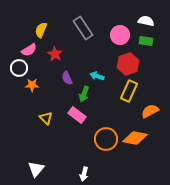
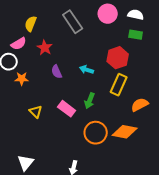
pink circle: (120, 35) -> (108, 14), moved
green arrow: (84, 94) -> (90, 101), moved

